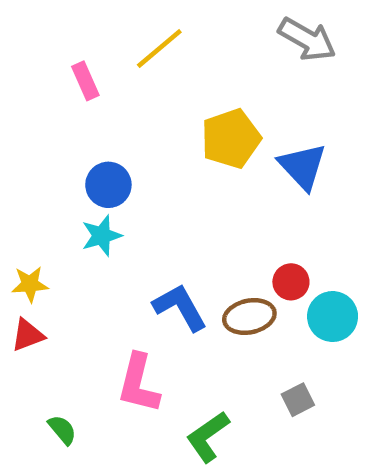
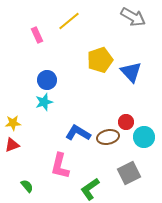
blue L-shape: (180, 307) -> (78, 133), turned -30
gray square: (298, 400) -> (129, 173), size x1.6

